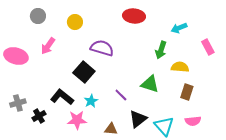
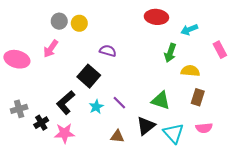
gray circle: (38, 16) -> (59, 21), moved
red ellipse: (134, 16) -> (156, 17), moved
purple semicircle: (102, 48) -> (108, 51), size x0.7
green triangle: (150, 84) -> (161, 100), moved
purple line: (121, 95) -> (119, 103), moved
black L-shape: (62, 97) -> (66, 103), turned -80
pink star: (77, 120) -> (64, 133), moved

